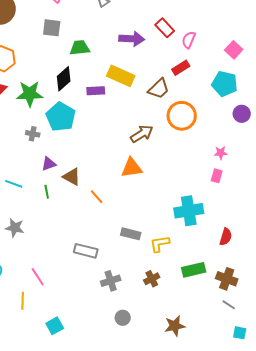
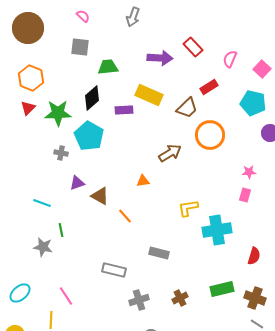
pink semicircle: (189, 40) -> (230, 59), moved
orange triangle: (132, 168) -> (143, 181), moved, size x0.6
green line: (47, 192) -> (61, 230), moved
yellow L-shape: (160, 244) -> (188, 208), moved

